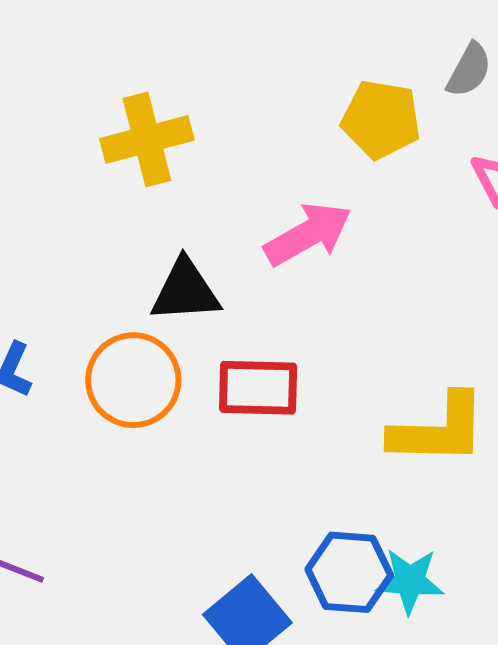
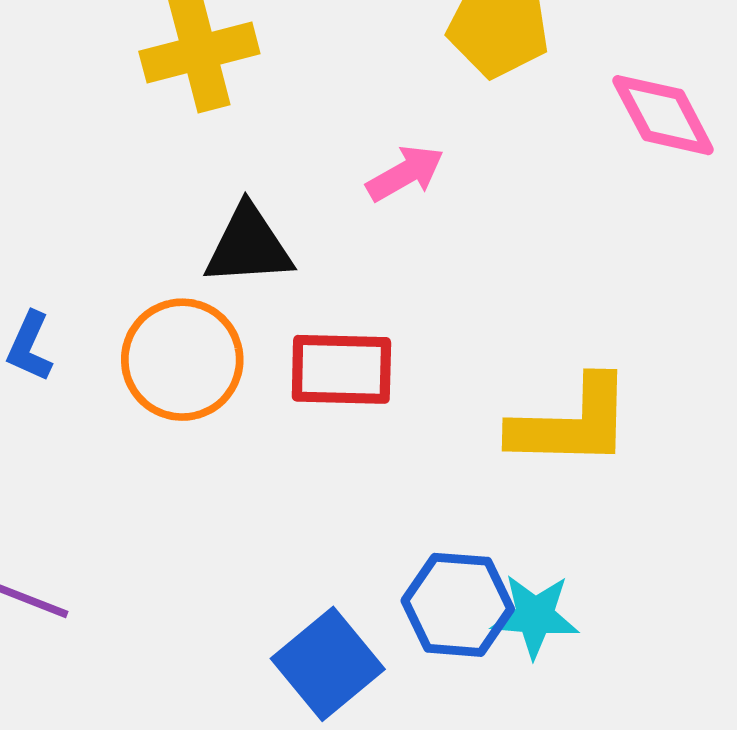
pink arrow: (308, 234) -> (405, 173), size x0.7

